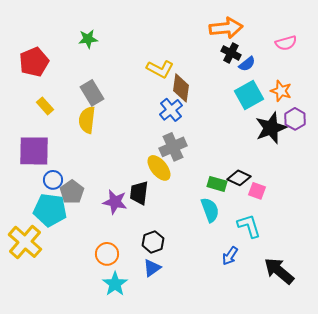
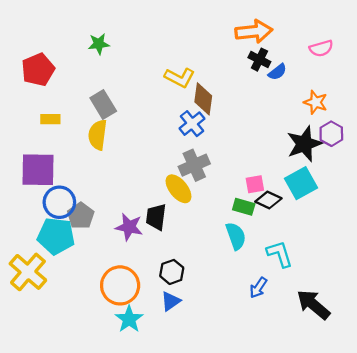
cyan square: (249, 95) -> (301, 183), moved
yellow rectangle: (45, 106) -> (50, 119), turned -48
blue circle: (53, 180) -> (59, 202), size x1.5
pink square: (257, 191) -> (255, 184), moved, turned -30
orange circle: (107, 254) -> (120, 285), size x1.5

